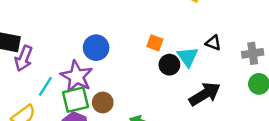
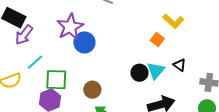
orange square: (155, 43) -> (157, 39), moved
purple star: (77, 76) -> (70, 27), moved
brown circle: (103, 102) -> (92, 90), moved

